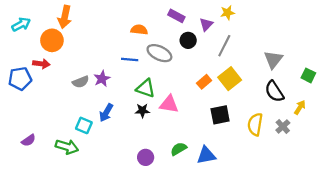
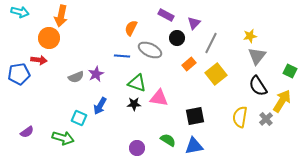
yellow star: (227, 13) -> (250, 36), moved
cyan arrow: (21, 24) -> (20, 12), moved, turned 42
orange semicircle: (139, 30) -> (131, 28), turned -70
orange rectangle: (204, 82) -> (189, 64), moved
yellow arrow: (300, 107) -> (282, 101), size x1.6
black square: (220, 115) -> (195, 116), moved
green semicircle: (179, 149) -> (168, 140), turned 63

